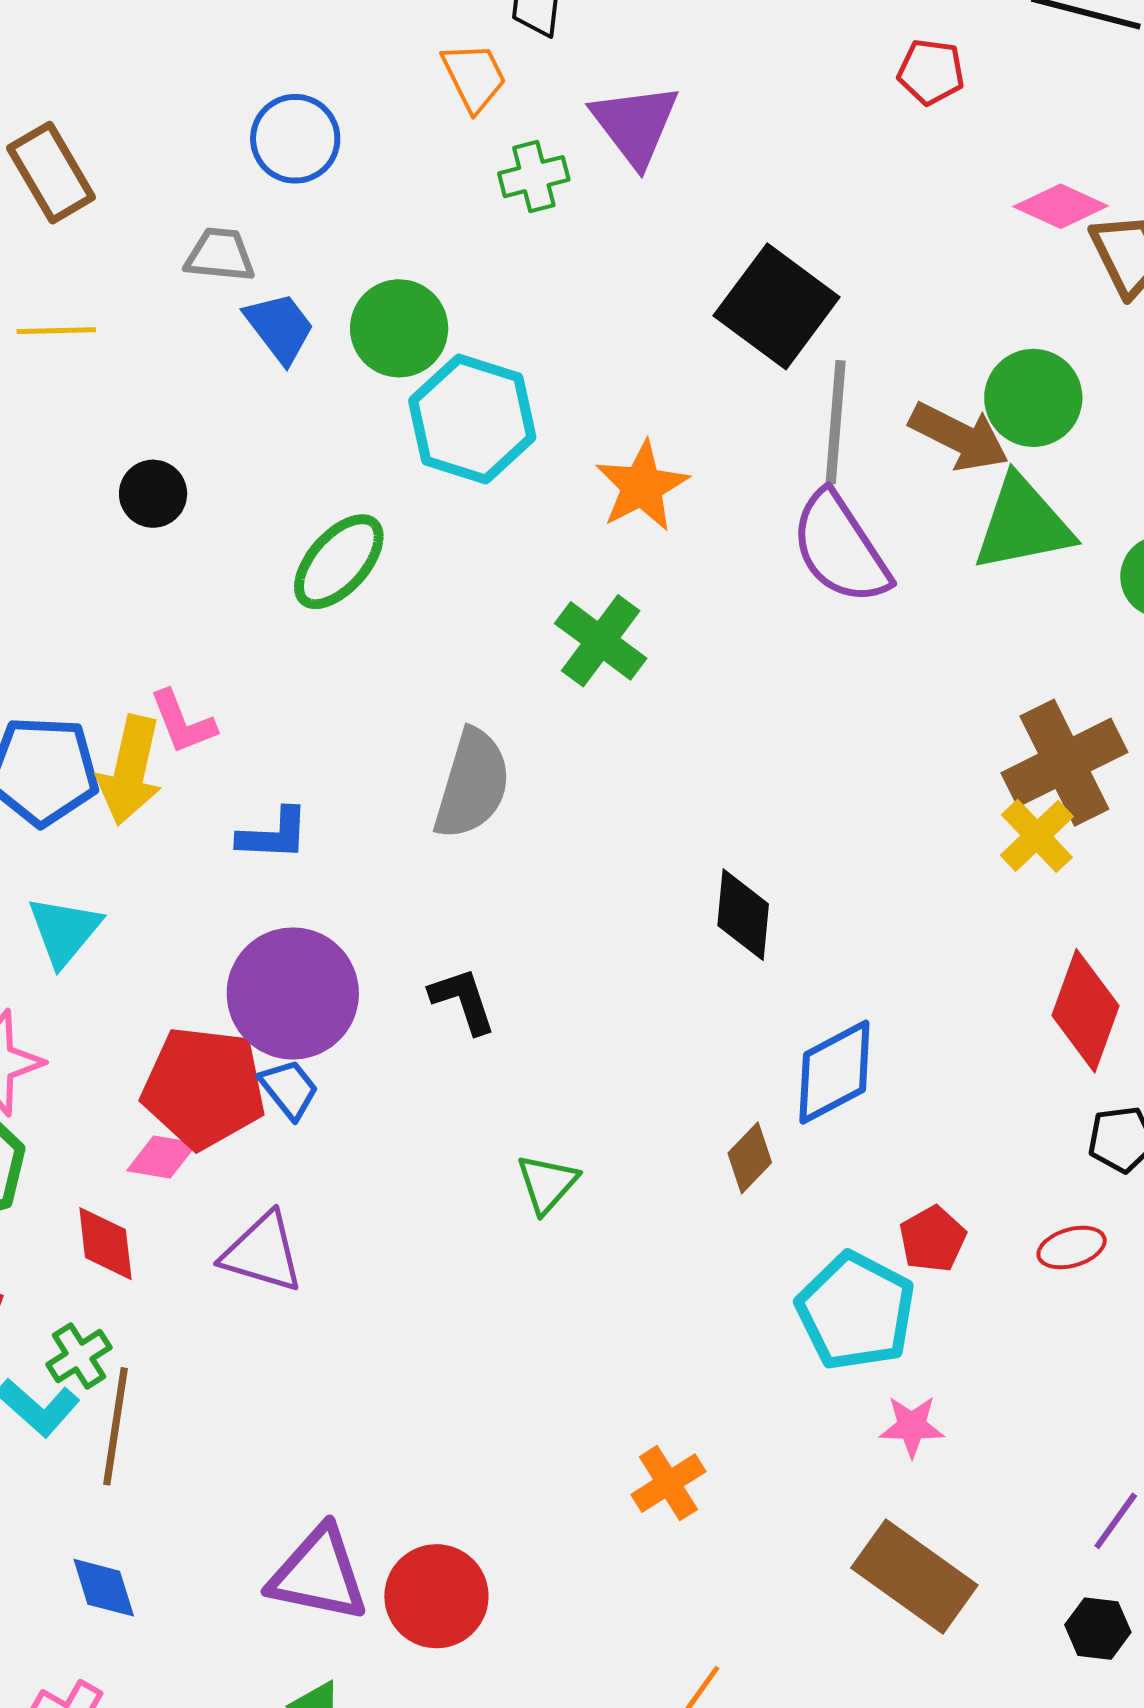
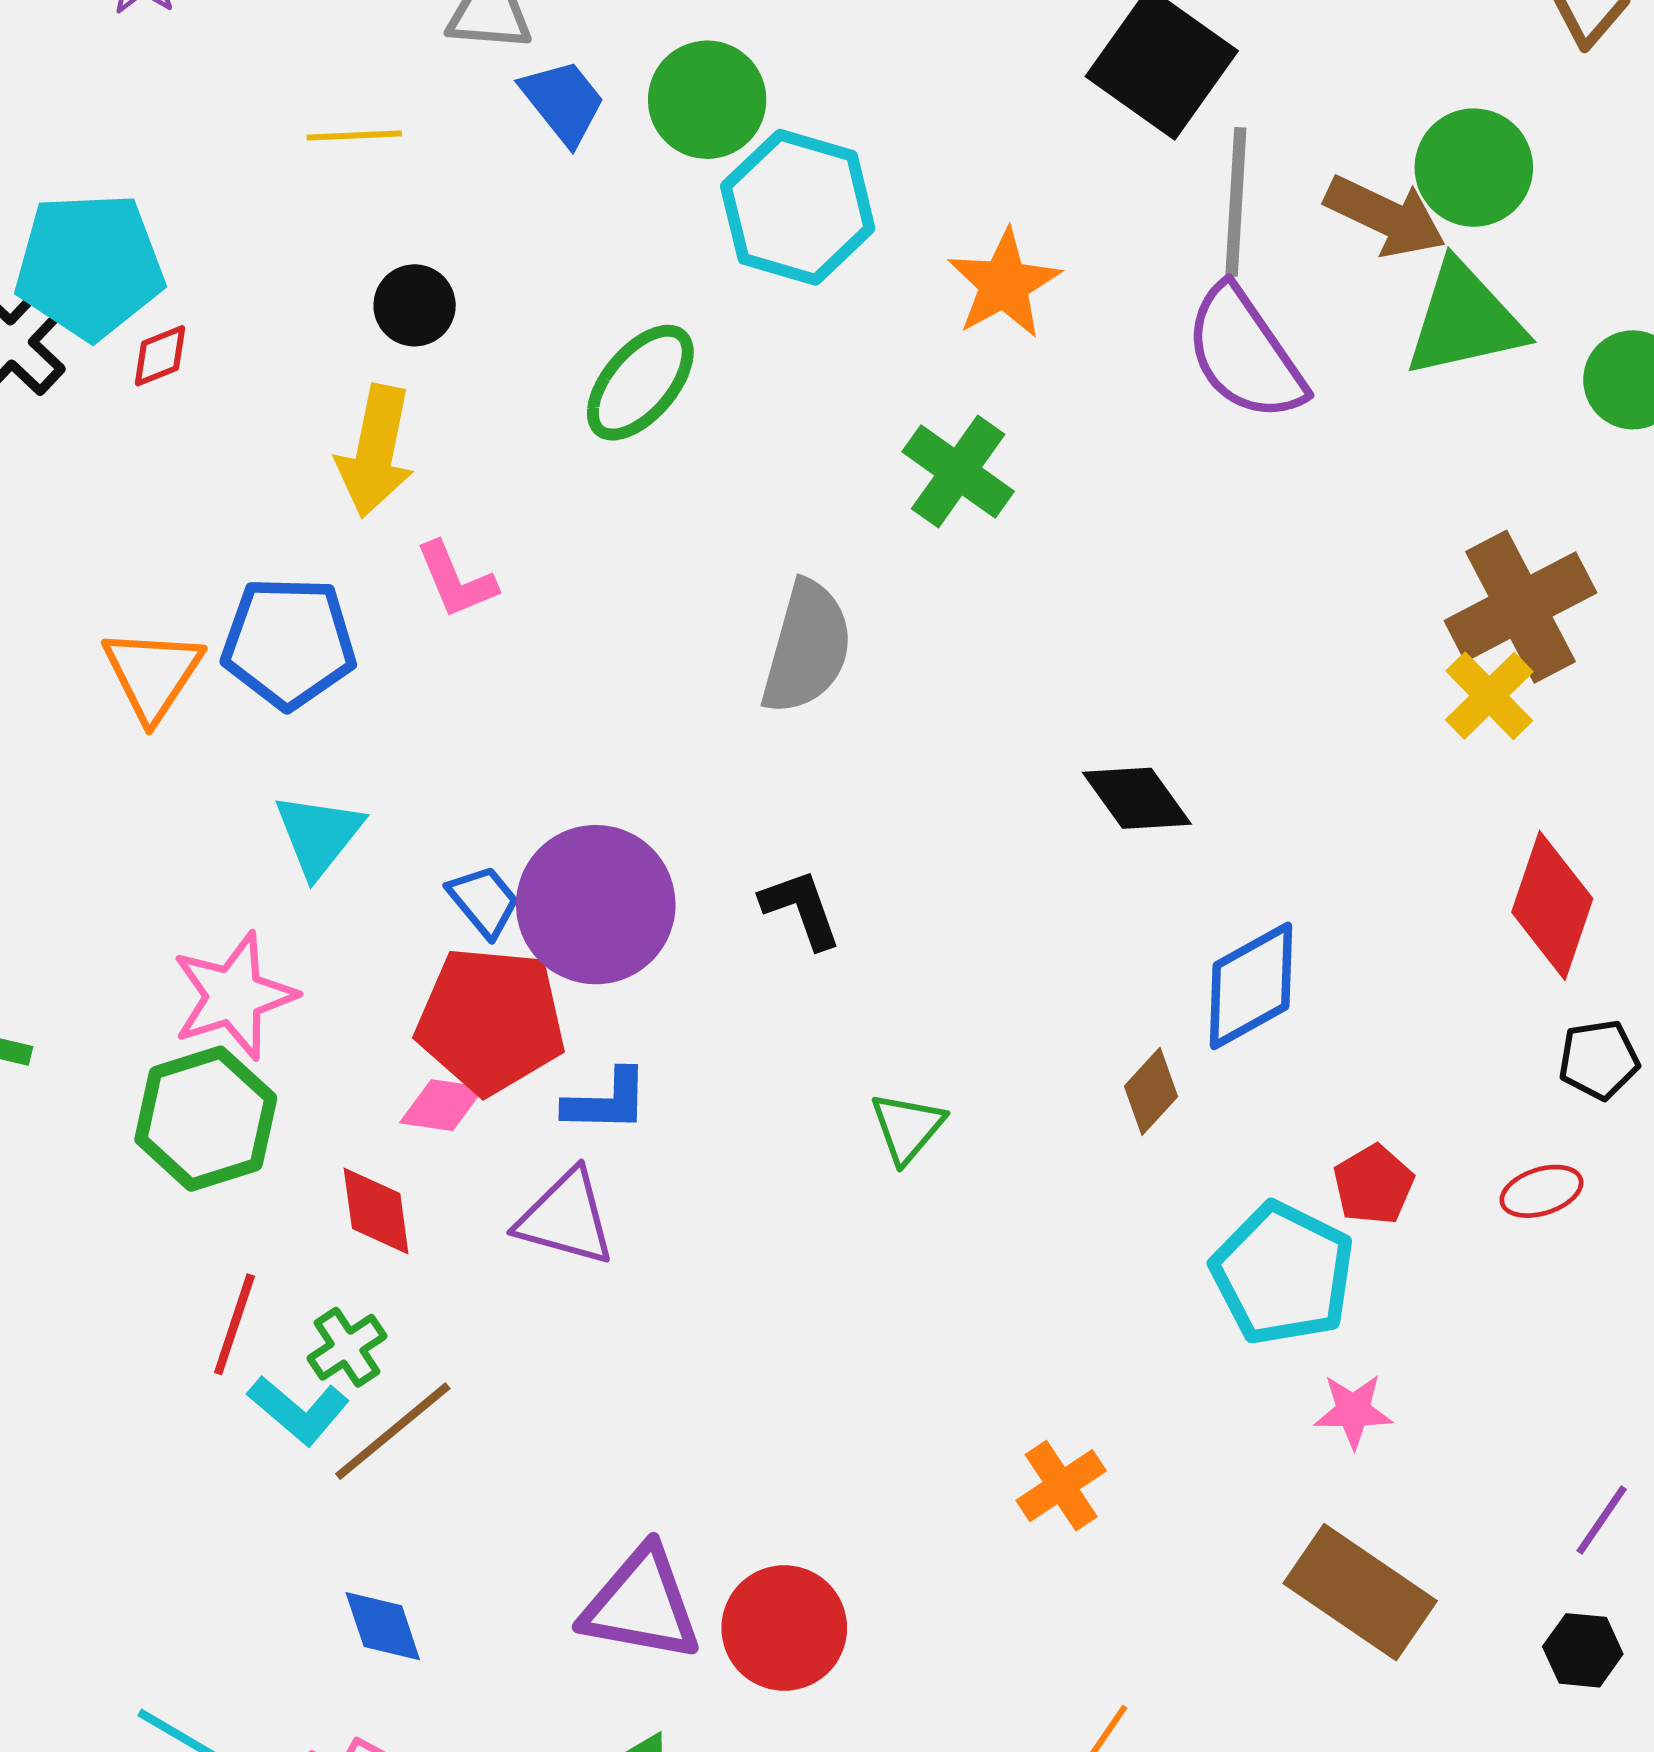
yellow line: (56, 331) -> (354, 136), moved
yellow arrow: (130, 770) -> (375, 451), moved
blue L-shape: (274, 834) -> (607, 1101), moved
black diamond: (743, 915) -> (1137, 798), turned -40
blue trapezoid: (289, 1089) -> (484, 901), moved
brown line: (115, 1426) -> (393, 1431), turned 43

